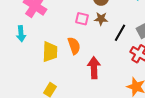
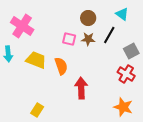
black line: (120, 33) -> (109, 35), moved
yellow trapezoid: (50, 52) -> (36, 60), moved, turned -70

